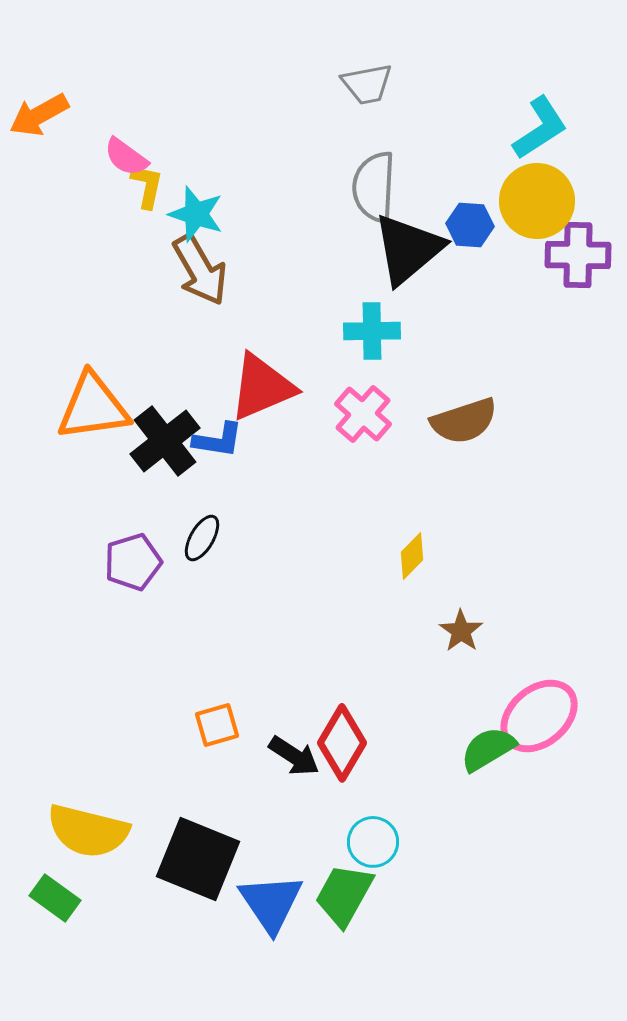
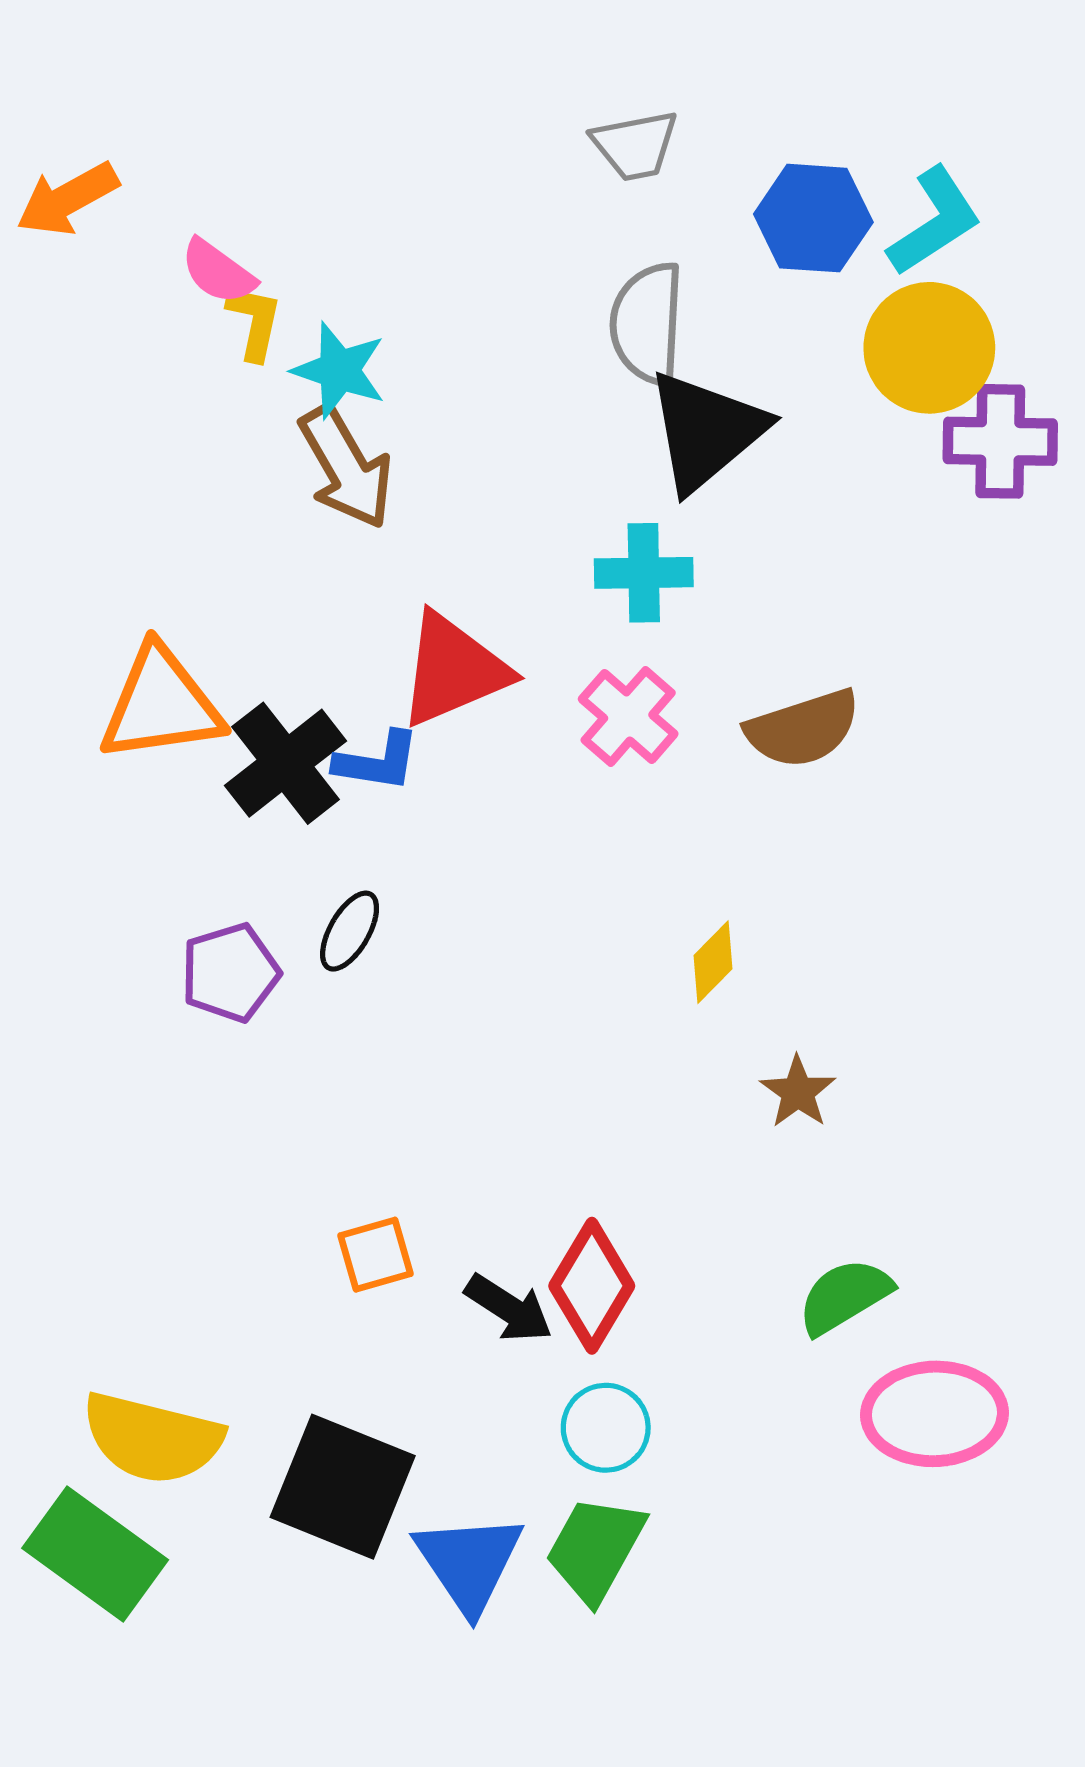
blue hexagon: (470, 225) -> (813, 218), moved, size x1.4
pink ellipse: (539, 716) -> (934, 1414), moved, turned 38
cyan circle: (373, 842) -> (606, 1428), moved
green rectangle: (55, 898) -> (95, 1554), size x1.6

